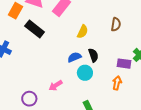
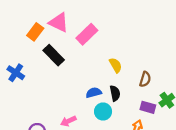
brown semicircle: (116, 24) -> (145, 79), moved
yellow semicircle: (83, 32) -> (116, 65), moved, turned -64

